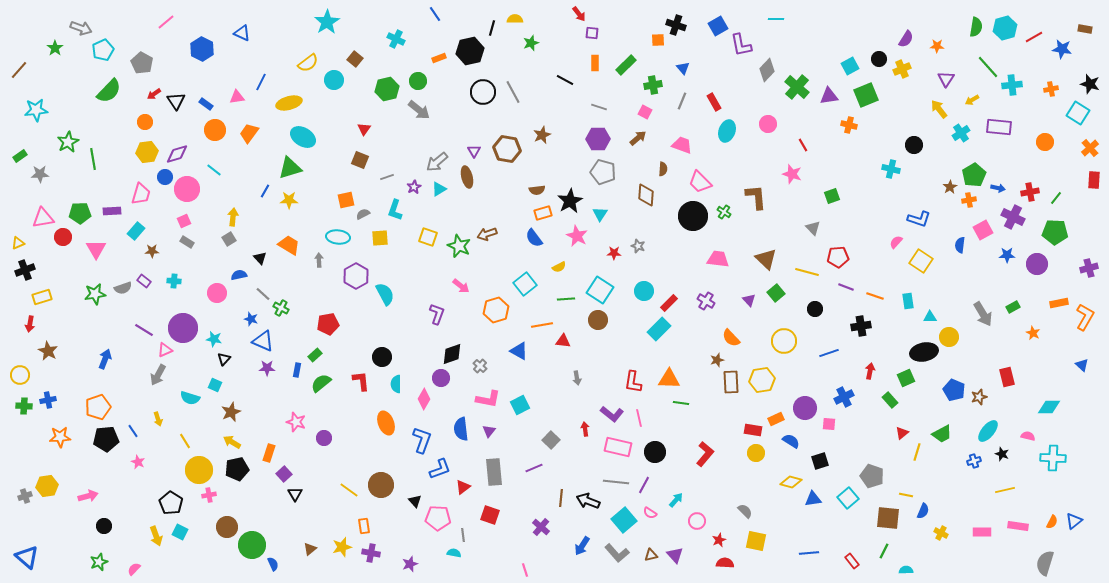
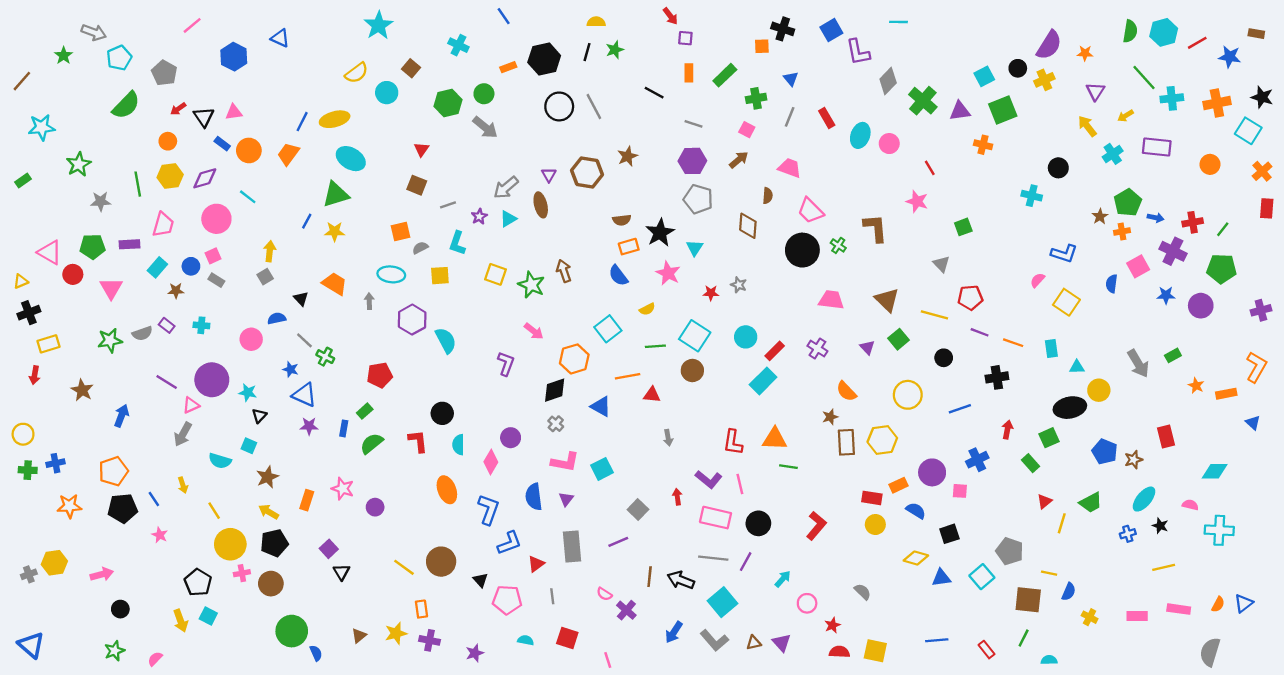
black line: (492, 28) -> (587, 52), moved
purple semicircle: (906, 39) -> (1049, 45), size x1.5
blue line: (261, 82) -> (302, 122), moved
orange cross: (1051, 89) -> (1217, 103), size x1.6
pink triangle: (237, 97) -> (234, 112), moved
blue rectangle: (206, 104) -> (222, 144), moved
cyan ellipse: (727, 131) -> (860, 135), moved
green line: (93, 159) -> (138, 184), moved
gray star: (40, 174) -> (101, 201), moved
blue circle: (165, 177) -> (191, 266), moved
pink triangle: (43, 218) -> (50, 252), turned 40
brown arrow: (487, 234) -> (564, 271), turned 90
orange rectangle: (1059, 303) -> (1226, 394), moved
brown star: (48, 351) -> (82, 390), moved
black diamond: (452, 354) -> (555, 390), moved
orange rectangle: (269, 453) -> (307, 500), moved
pink semicircle: (650, 513) -> (604, 594), moved
red square: (490, 515) -> (567, 638), moved
brown circle: (227, 527) -> (271, 584), moved
gray line: (463, 535) -> (552, 596), moved
yellow square: (756, 541) -> (875, 651), moved

